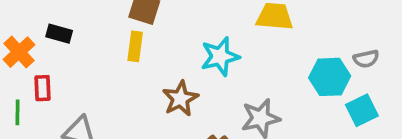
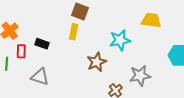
black rectangle: (59, 34) -> (42, 44), moved

